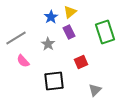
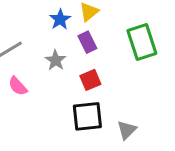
red square: (81, 62) -> (90, 80), moved
black square: (54, 81) -> (87, 116), moved

